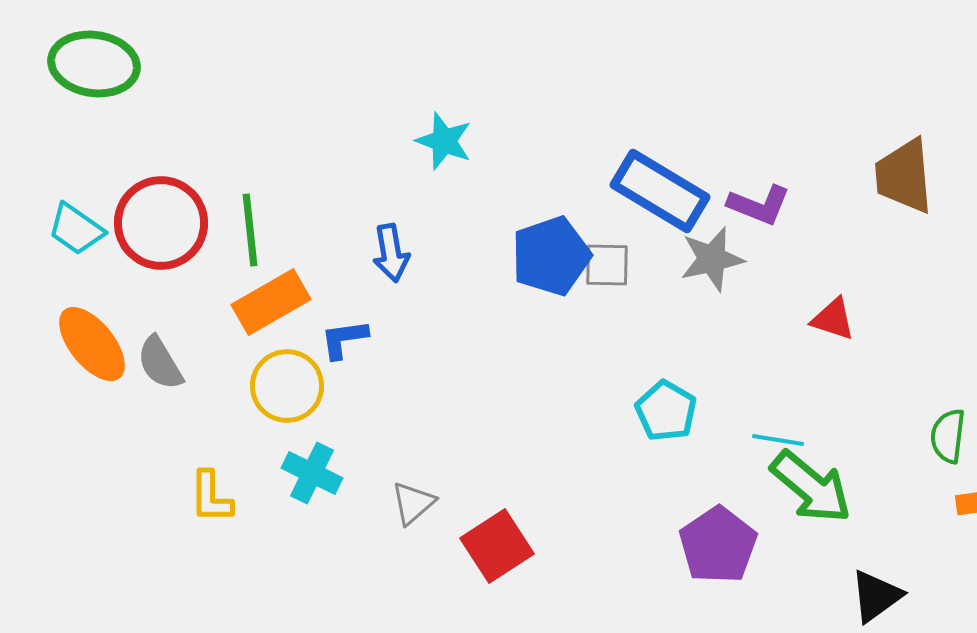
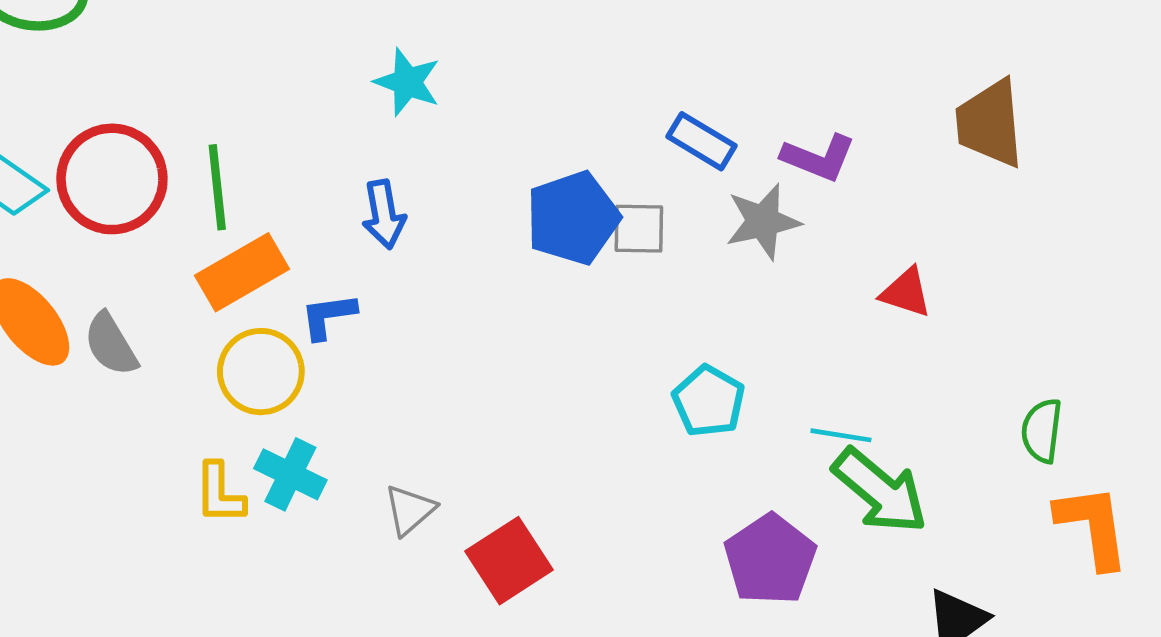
cyan star: (444, 141) -> (407, 82), moved
blue rectangle: (660, 191) -> (702, 141), size x0.6
yellow L-shape: (211, 497) -> (219, 493), moved

